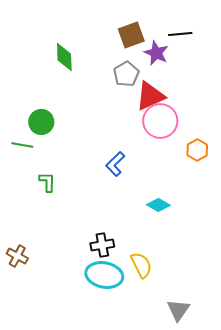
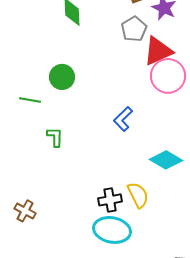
green circle: (41, 122) -> (62, 77), moved
cyan diamond: (158, 205) -> (166, 160), size x1.4
yellow semicircle: (141, 265) -> (138, 195), moved

